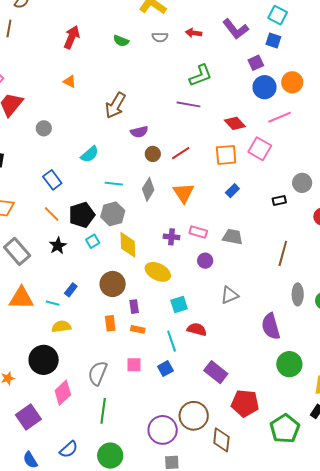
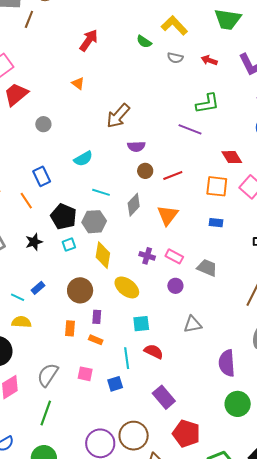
green semicircle: (121, 41) -> (144, 42), moved
blue rectangle: (232, 191) -> (216, 223), turned 40
orange line: (52, 214) -> (26, 201), moved
black pentagon: (82, 215) -> (64, 217), turned 30

